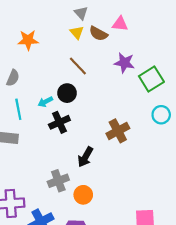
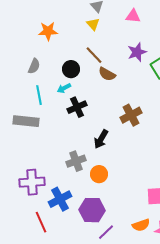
brown semicircle: (98, 34) -> (107, 74), moved
purple star: (124, 63) -> (137, 52), turned -30
black circle: (67, 93) -> (71, 69), moved

